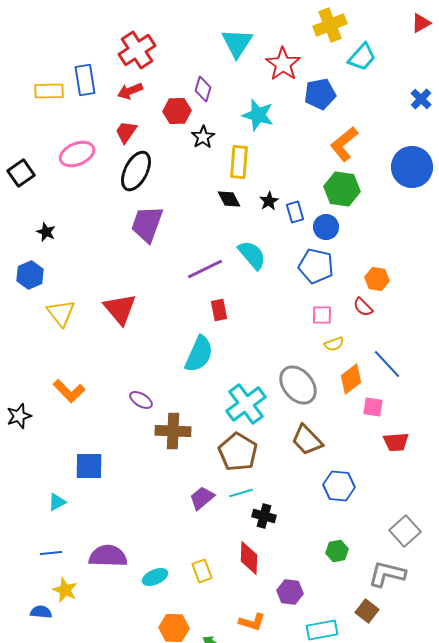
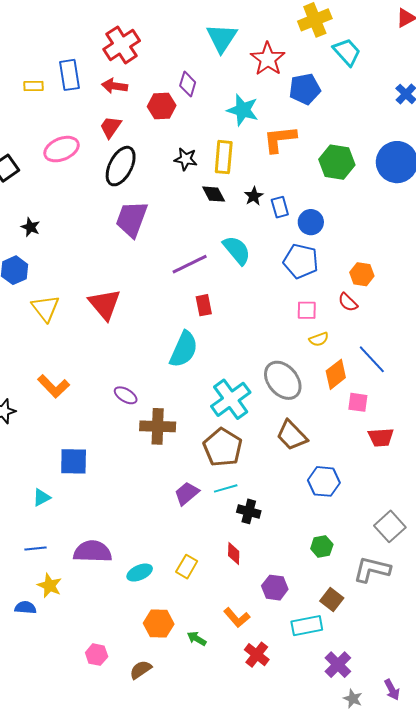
cyan trapezoid: (362, 57) -> (347, 52), turned -84
yellow rectangle: (49, 91) -> (33, 86), size x0.7
red arrow: (130, 91) -> (115, 86), turned 30
black star: (203, 137) -> (186, 159), moved, turned -30
orange L-shape: (344, 144) -> (280, 139), moved, turned 33
green hexagon: (342, 189) -> (337, 162), moved
red diamond: (249, 558) -> (234, 553), size x0.7
yellow rectangle: (202, 571) -> (187, 567), turned 50
brown square: (367, 611) -> (332, 600), moved
orange L-shape: (252, 622) -> (237, 618), turned 32

